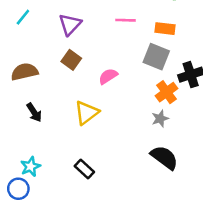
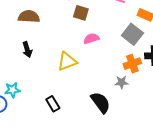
brown square: (71, 60) -> (81, 13), moved, turned -35
black semicircle: (164, 157) -> (101, 102), moved

